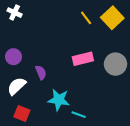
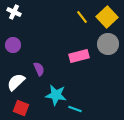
purple circle: (13, 57) -> (13, 45), moved
gray circle: (115, 64) -> (108, 44), moved

